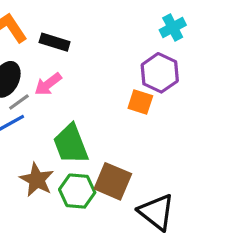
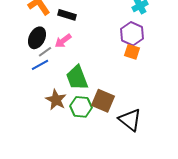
orange square: (140, 102) -> (132, 52), moved

